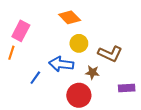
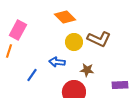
brown L-shape: (110, 54) -> (99, 39), moved
blue arrow: (61, 64) -> (57, 62), size x0.7

